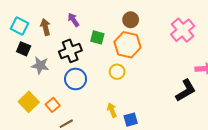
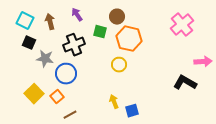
brown circle: (131, 20) -> (117, 17), moved
blue circle: (76, 79) -> (66, 74), moved
black L-shape: (186, 90) -> (185, 83), turned -120

